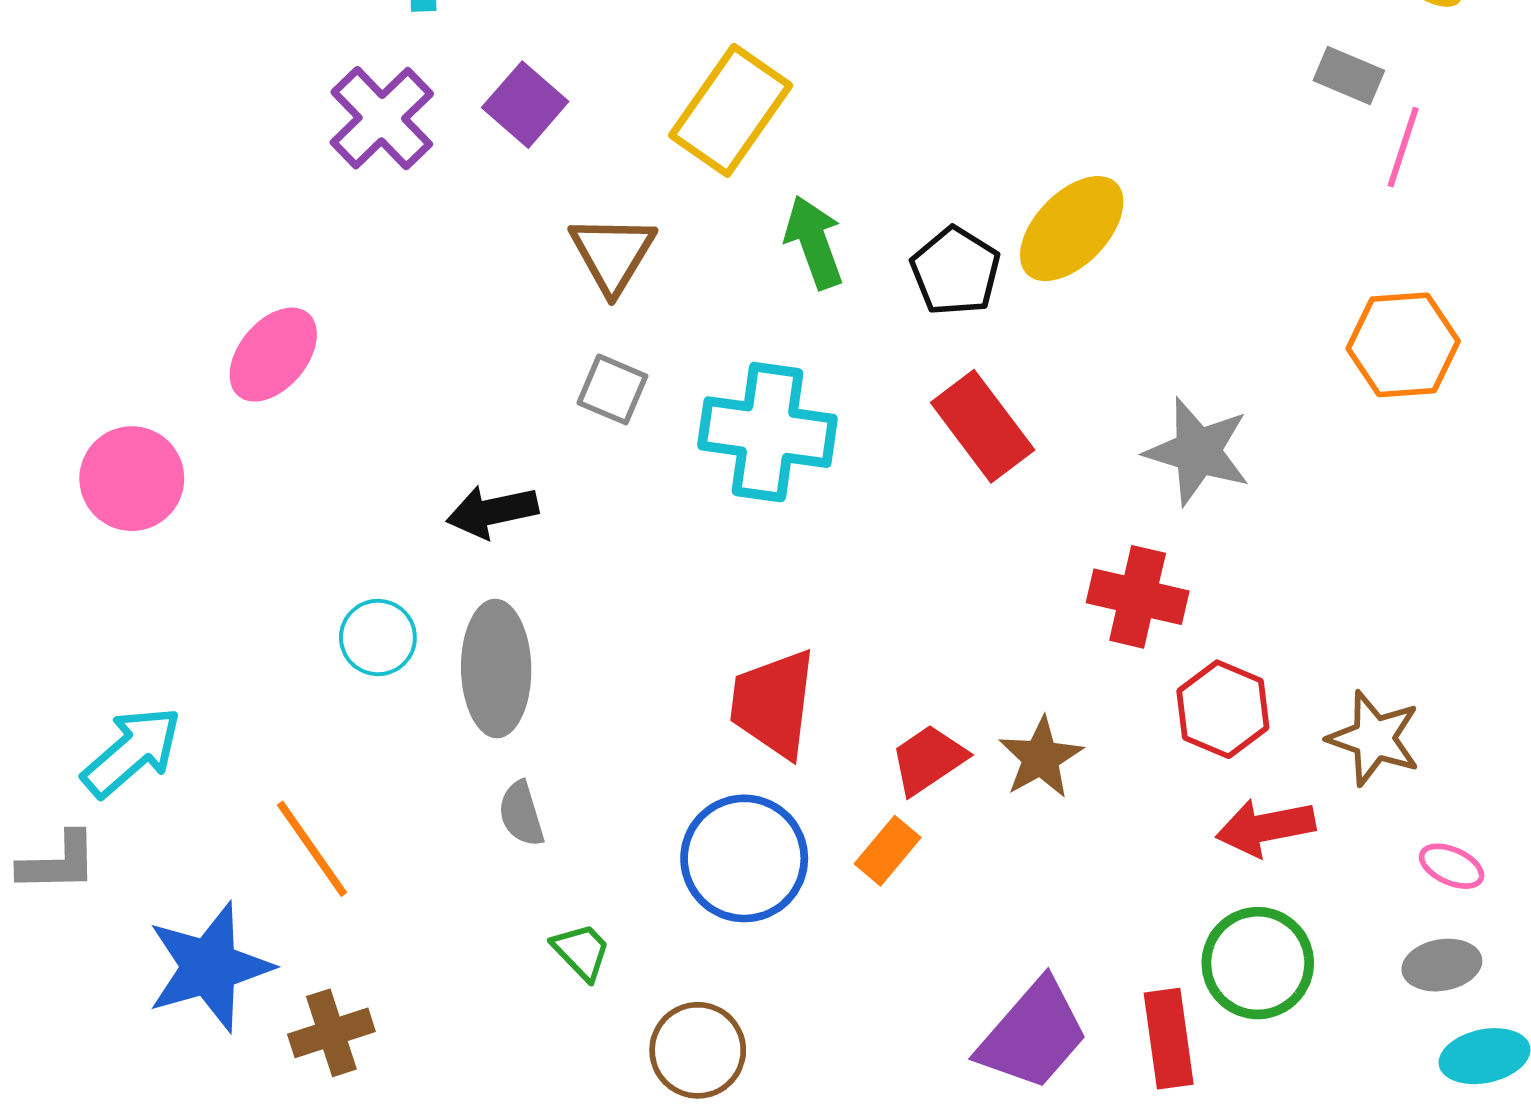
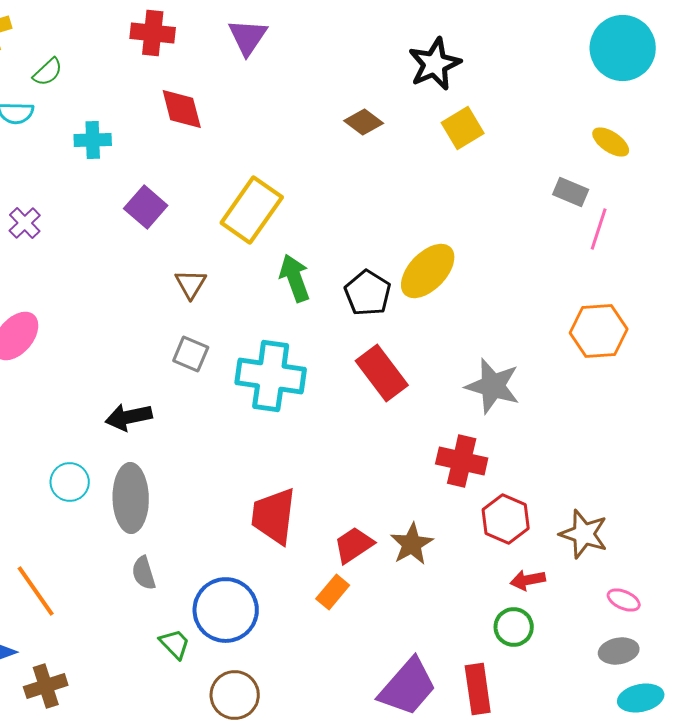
purple cross: (382, 118) -> (25, 223), moved, size x0.6
brown triangle: (612, 254) -> (191, 284), size x0.7
red arrow: (1266, 827) -> (528, 580), size x0.7
blue circle: (744, 858) -> (226, 610), moved
green circle: (1258, 963) -> (514, 627), moved, size x0.7

